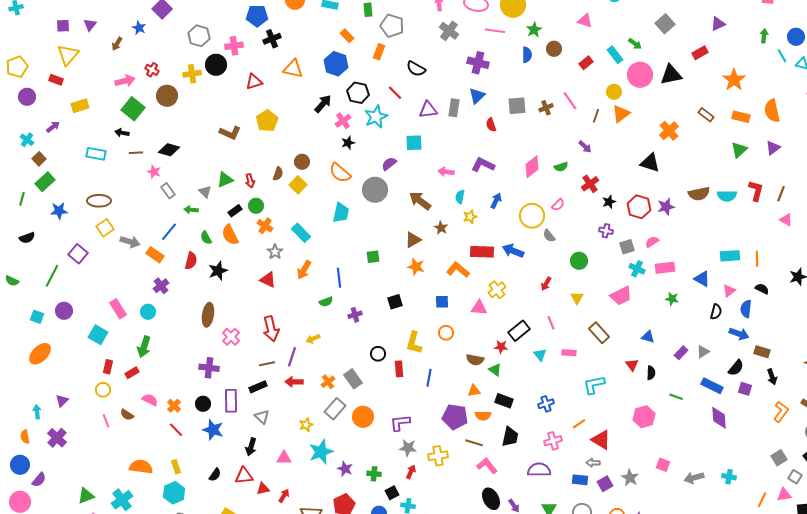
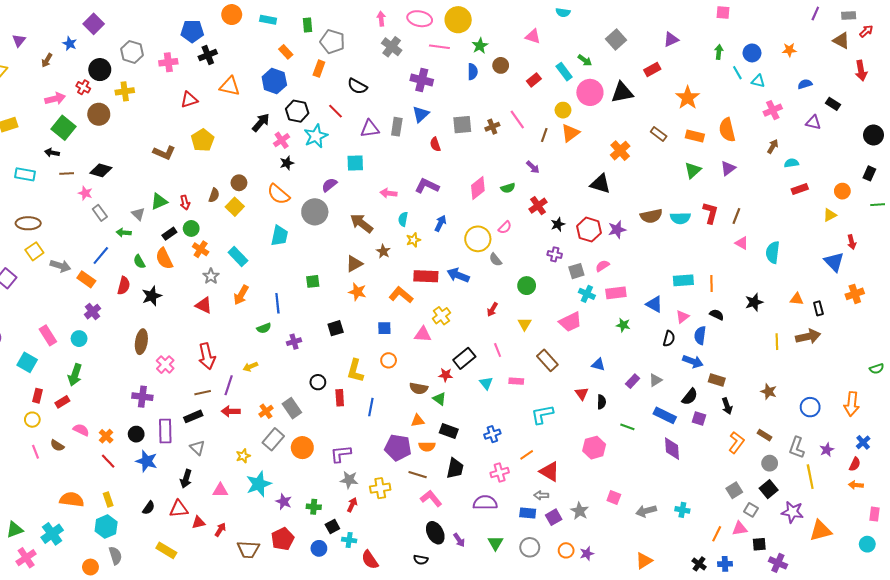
black circle: (216, 65) -> (100, 70), moved

